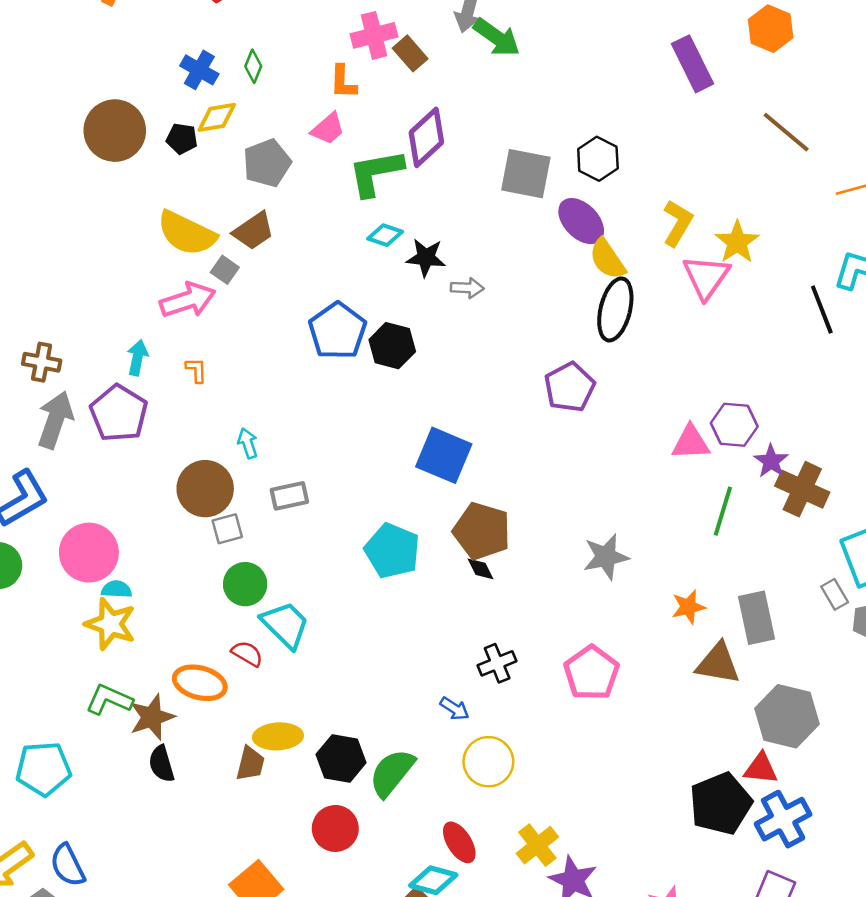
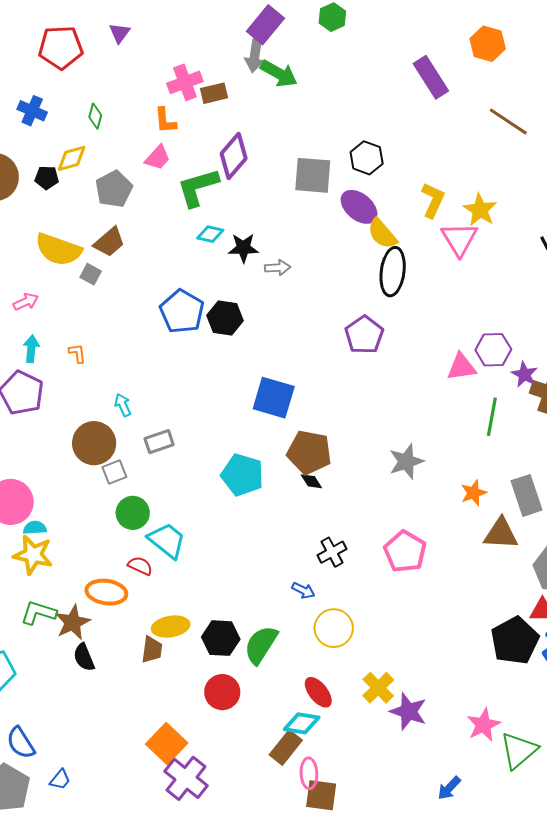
brown rectangle: (410, 53) -> (214, 93), turned -56
blue cross: (199, 70) -> (32, 111), moved
pink arrow: (188, 300) -> (26, 302), moved, size x0.6

